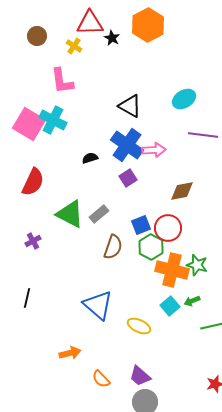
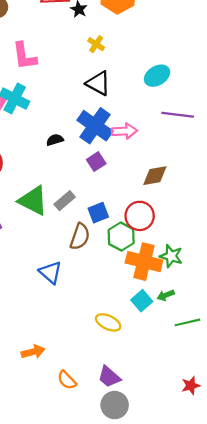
yellow cross: (74, 46) -> (96, 44), moved
blue square: (141, 225) -> (98, 213), moved
blue triangle: (98, 305) -> (50, 272), moved, size x0.7

